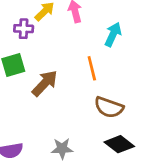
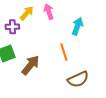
brown semicircle: (109, 107) -> (78, 79), turned -40

